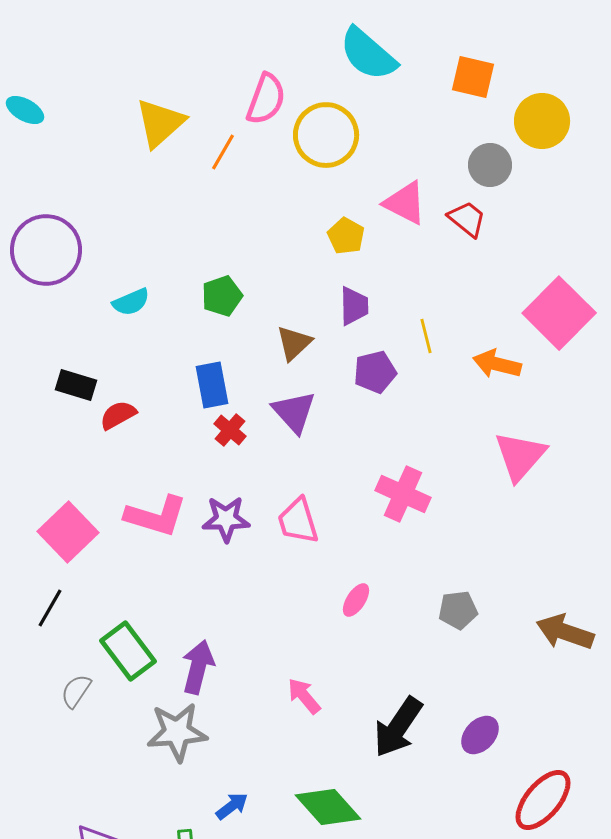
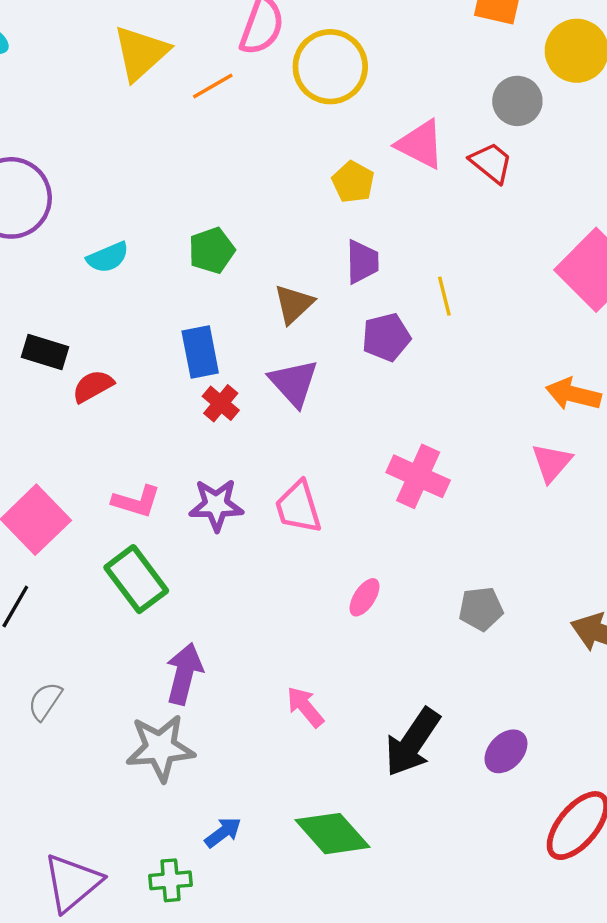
orange line: (223, 152) -> (213, 86), turned 30
orange arrow: (497, 364) -> (573, 394), moved
pink triangle: (520, 456) -> (552, 463), moved, size x0.7
pink L-shape: (156, 516) -> (136, 501), size x0.7
green rectangle: (128, 651) -> (136, 579), moved

